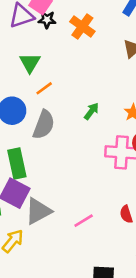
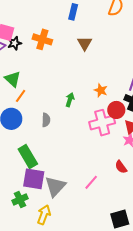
orange line: (44, 88) -> (21, 96), moved
gray semicircle: (44, 125) -> (46, 120), moved, size x0.6

